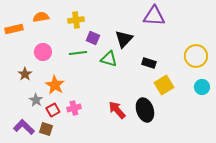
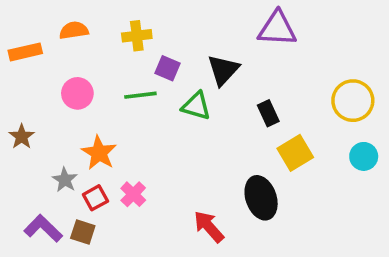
black rectangle: (149, 63) -> (268, 113), turned 48
brown star: (25, 74) -> (22, 137), moved
pink cross: (74, 108) -> (133, 194), turned -32
red arrow: (117, 110) -> (209, 227), moved

